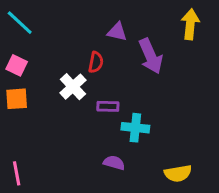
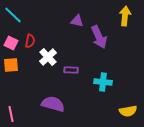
red semicircle: (96, 62) -> (30, 41), moved
cyan cross: (135, 128) -> (103, 82), moved
purple semicircle: (114, 163) -> (53, 104), moved, size x1.6
yellow semicircle: (178, 173) -> (128, 111), moved

